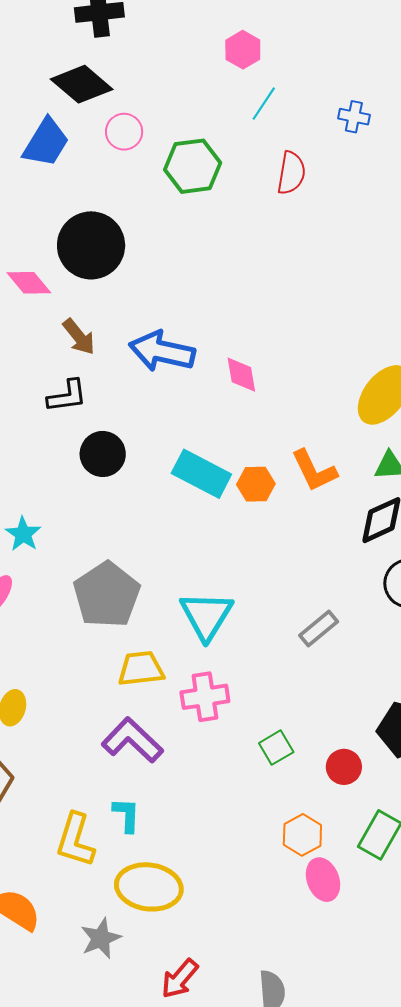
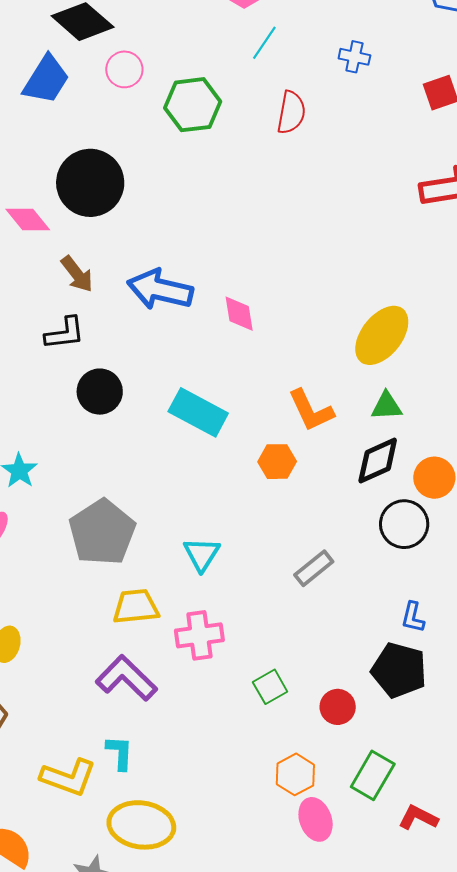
orange hexagon: (256, 484) -> (277, 462), moved
cyan triangle: (206, 616) -> (202, 554), size x0.7
yellow L-shape: (75, 840) -> (68, 777), turned -88

